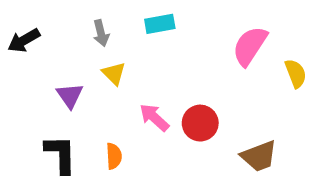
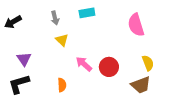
pink semicircle: (250, 46) -> (136, 25), turned -50
yellow semicircle: (296, 73) -> (148, 63), moved
purple triangle: (70, 95) -> (24, 59), moved
black L-shape: (61, 154) -> (19, 84), moved, turned -105

